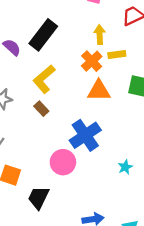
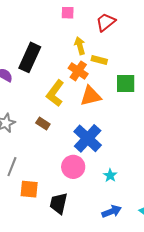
yellow rectangle: (117, 54) -> (99, 60), turned 35
yellow L-shape: (44, 79) -> (55, 93), moved
cyan star: (125, 167) -> (110, 175), moved

